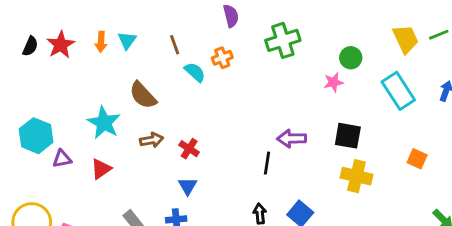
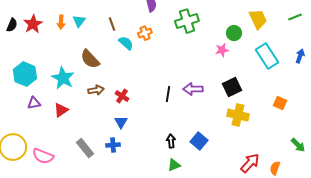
yellow trapezoid: (406, 39) -> (258, 19), moved
cyan hexagon: (36, 136) -> (25, 74), moved
black square: (348, 136) -> (232, 87), turned -36
black line: (267, 163) -> (168, 94), moved

